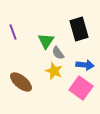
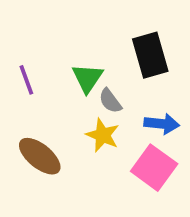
purple line: (13, 32) -> (26, 80), moved

